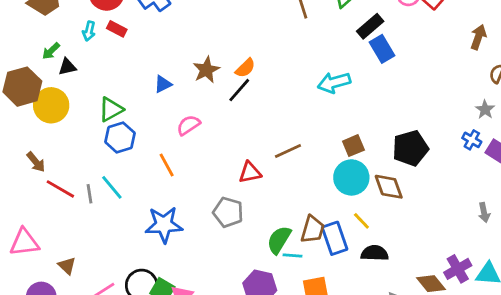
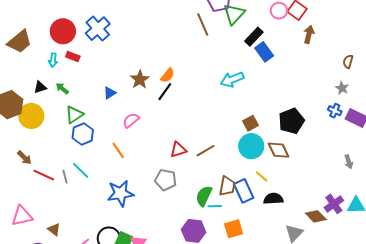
brown arrow: (478, 37) -> (309, 34), moved
green arrow: (51, 51) -> (62, 88), moved, turned 88
brown line: (288, 151) -> (205, 151), moved

